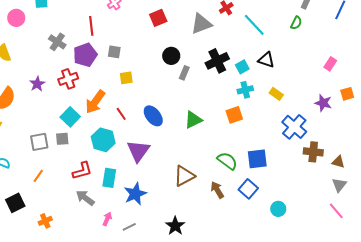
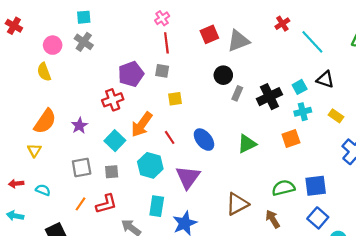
pink circle: (16, 18) -> (53, 45), moved
gray triangle: (201, 24) -> (238, 41), moved
red line: (91, 26) -> (166, 43), moved
gray cross: (57, 42) -> (84, 42), moved
black cross: (217, 61) -> (269, 97), moved
purple star: (37, 84) -> (79, 126), moved
gray square: (62, 139) -> (112, 172), moved
green semicircle: (227, 161) -> (283, 188), turned -50
red L-shape: (82, 171) -> (106, 204), moved
blue square: (248, 189) -> (318, 218), moved

